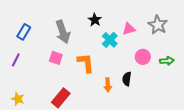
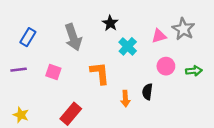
pink triangle: (129, 29) -> (159, 36), moved
pink square: (56, 58) -> (53, 72), moved
purple line: (16, 60) -> (19, 70), turned 56

